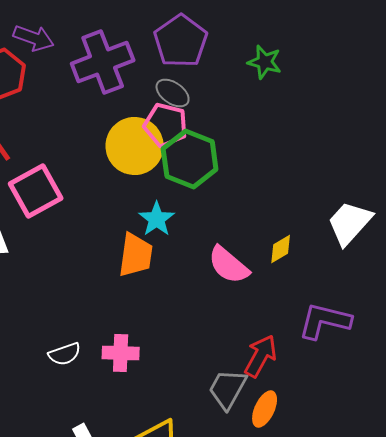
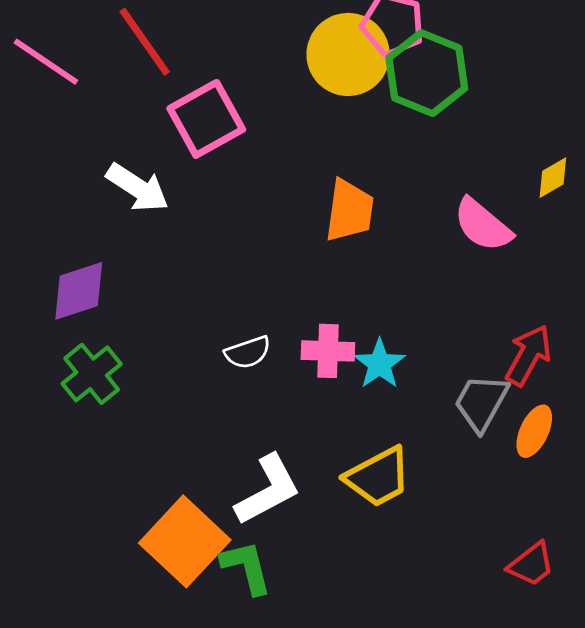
cyan star: (157, 219) -> (380, 364), moved
yellow diamond: (281, 249) -> (553, 178), moved

